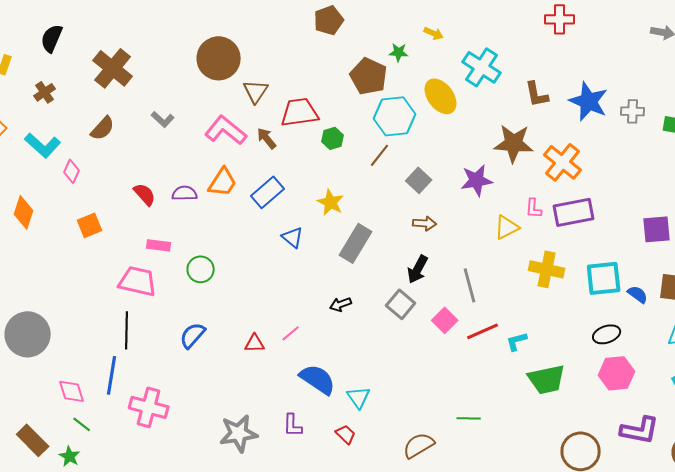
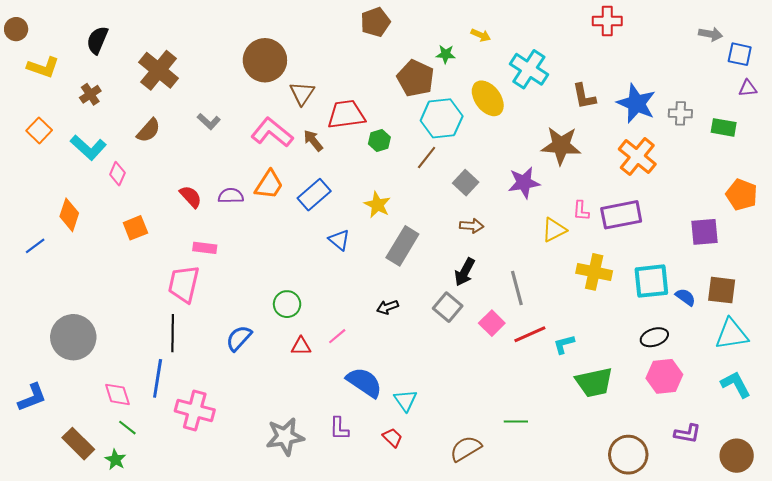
orange cross: (563, 162) -> (637, 157), moved
green circle: (201, 269) -> (287, 304), moved
pink trapezoid: (138, 281) -> (184, 284), turned -90
purple L-shape: (640, 430) -> (687, 434), size x0.7

